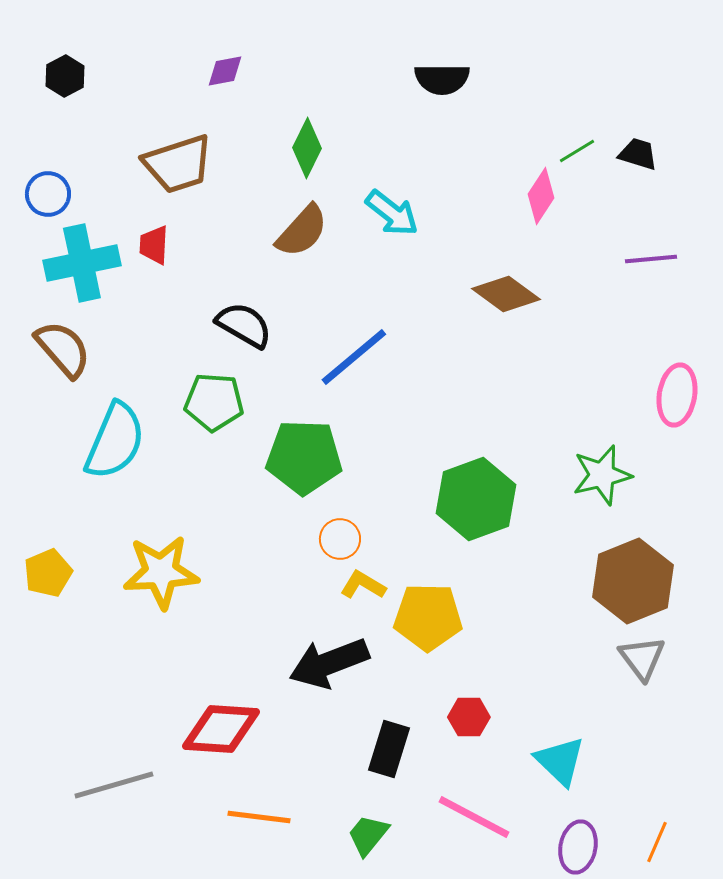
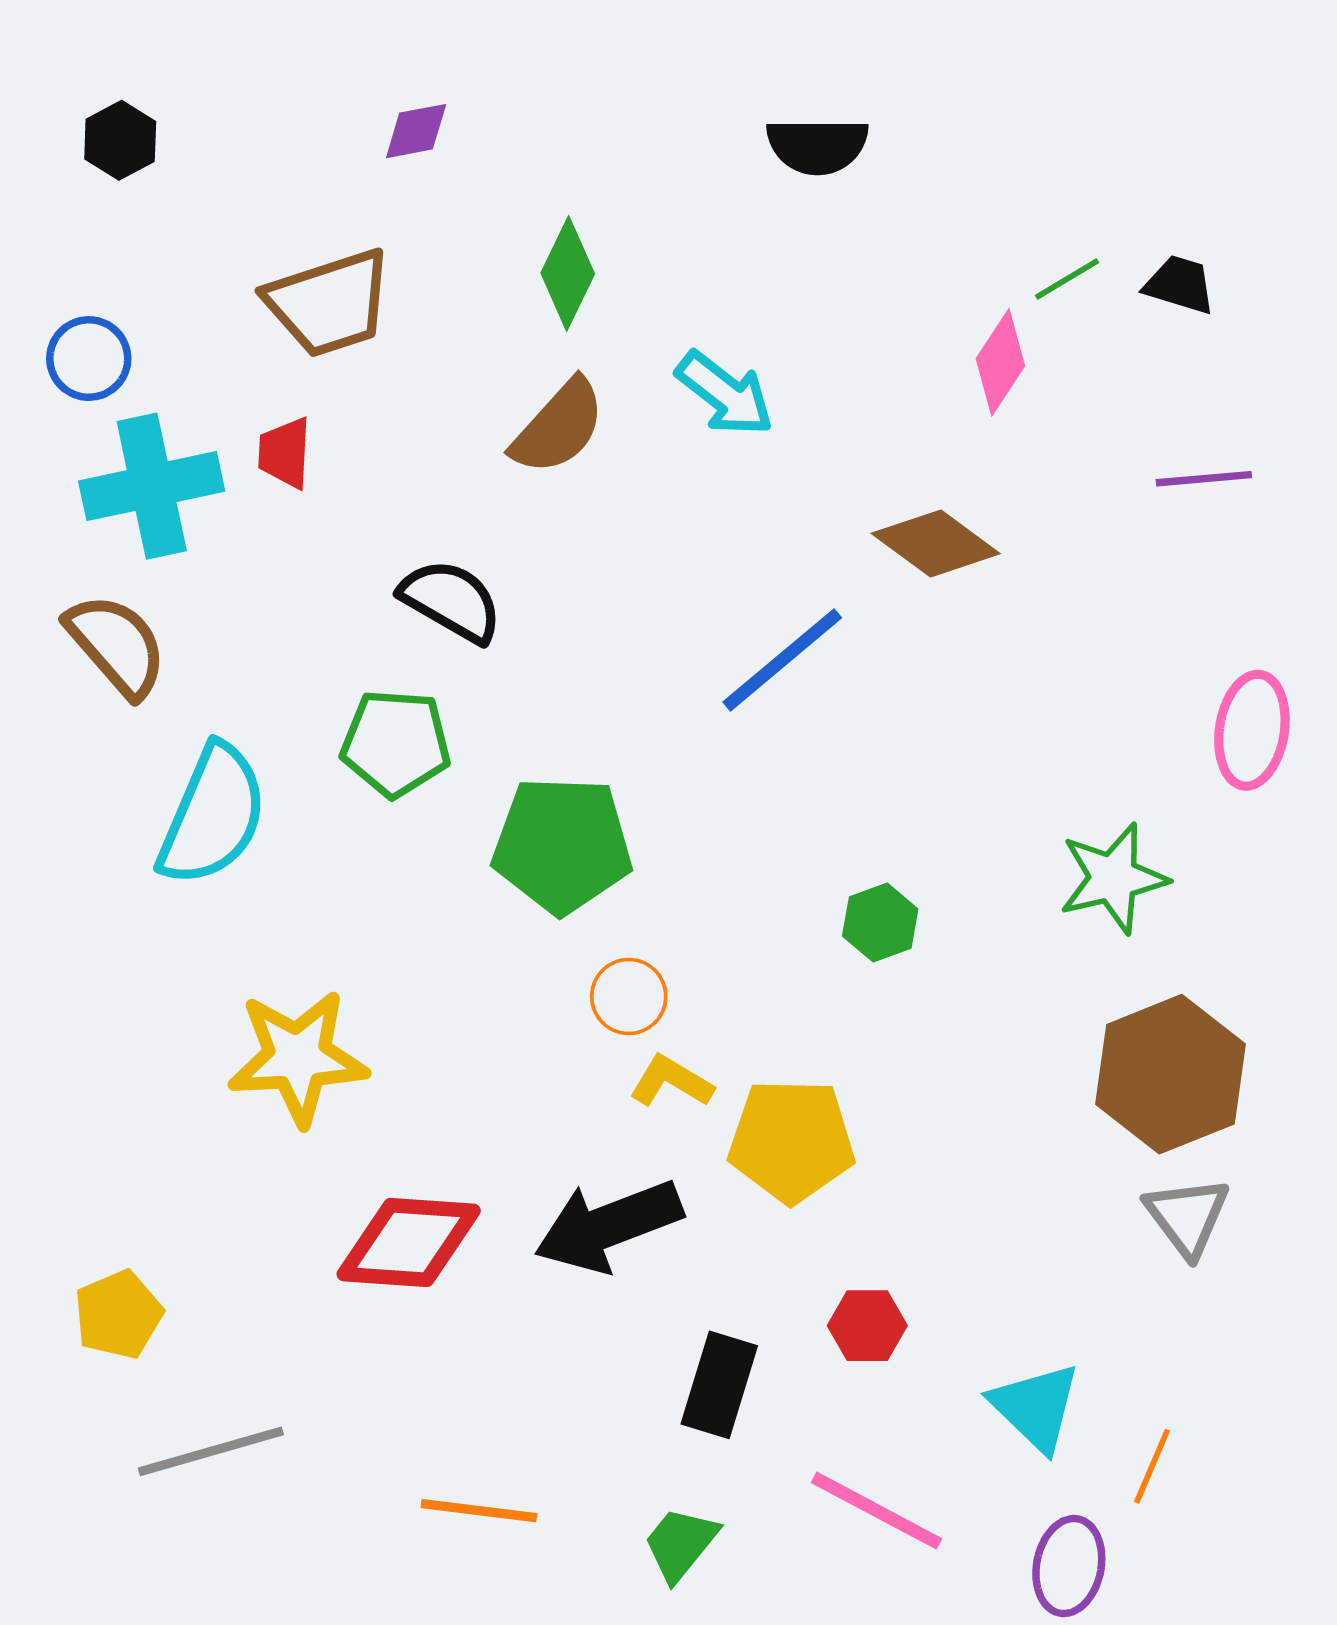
blue line: (354, 357) -> (782, 660), moved
green hexagon: (476, 499) -> (880, 923), size x0.5
yellow pentagon: (48, 573) -> (118, 1315), moved
red diamond: (221, 729) -> (409, 1242), moved
orange line: (657, 842) -> (1152, 1466), moved

